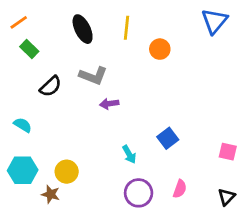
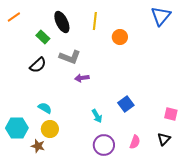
green rectangle: (29, 49) -> (43, 37), moved
cyan semicircle: (23, 125) -> (45, 108), moved
black triangle: (226, 197) -> (164, 139), moved

